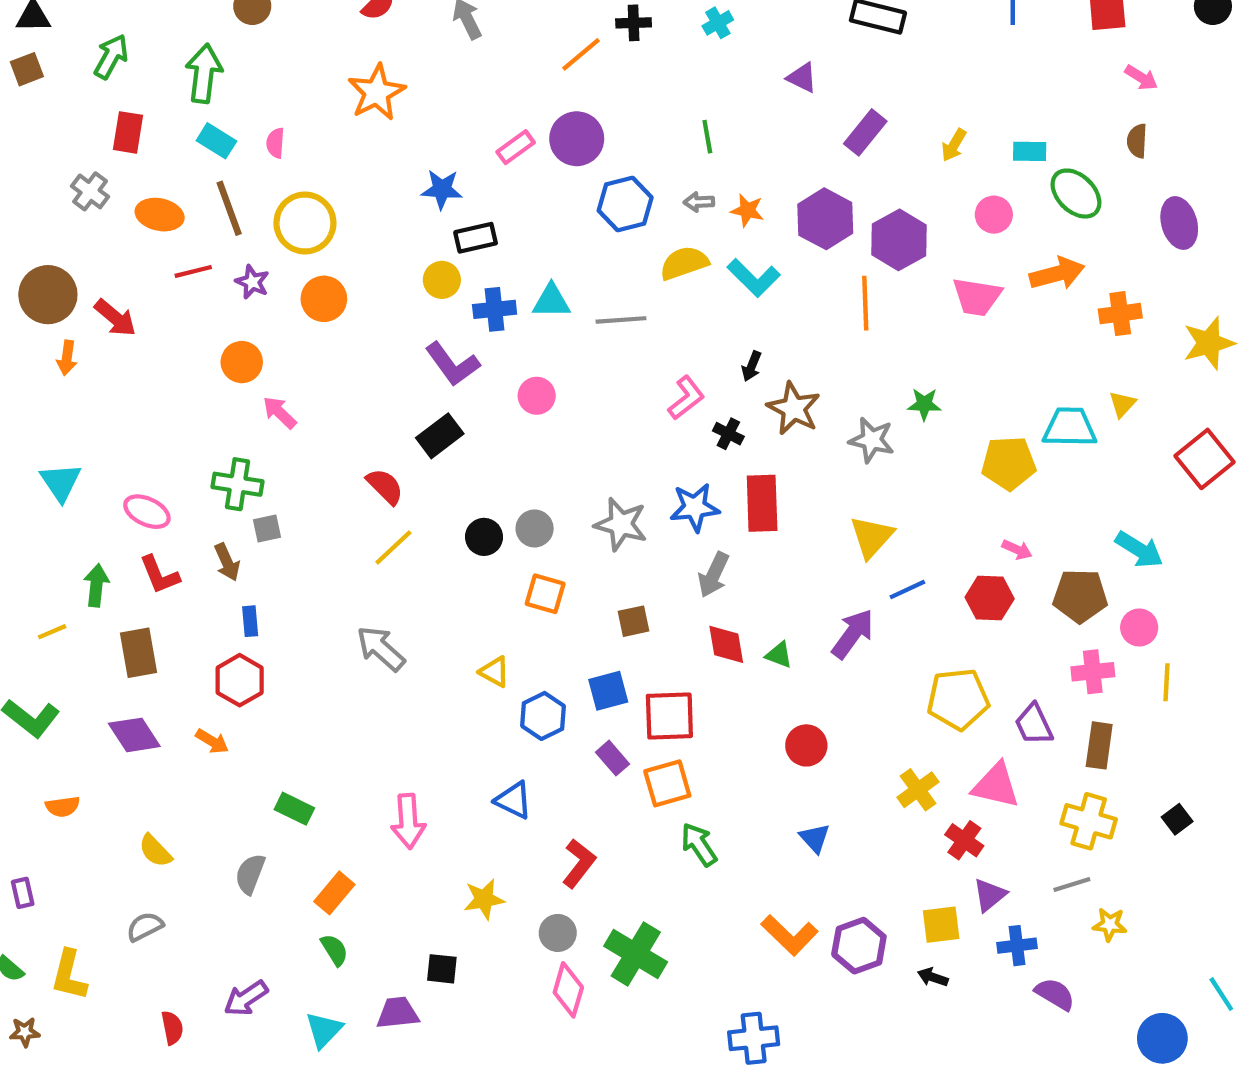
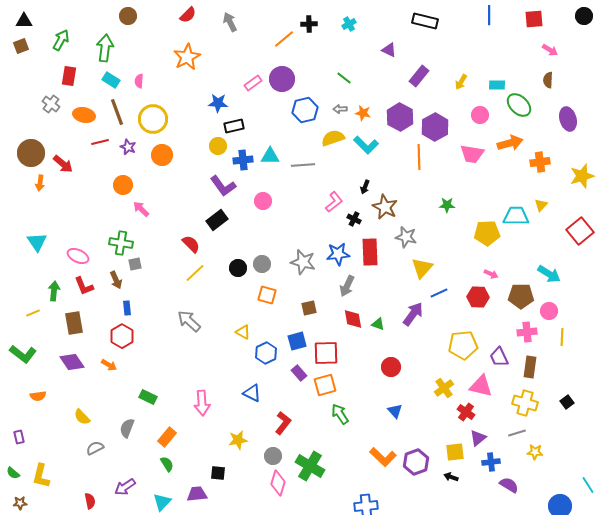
green line: (707, 137) -> (344, 78), turned -42
gray star: (872, 440) -> (406, 237), moved
gray semicircle: (145, 927) -> (95, 448), moved

